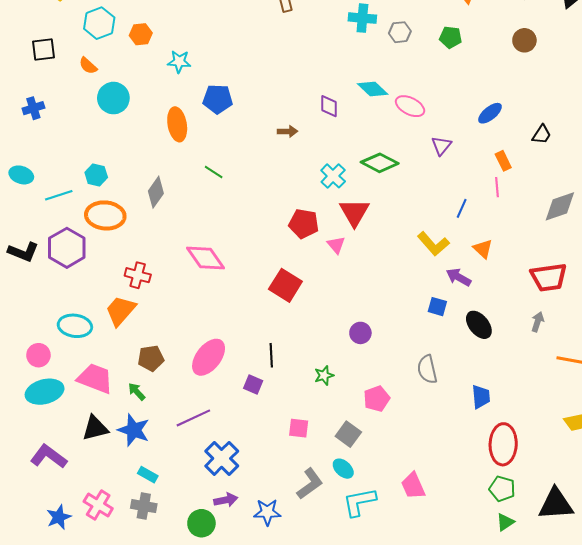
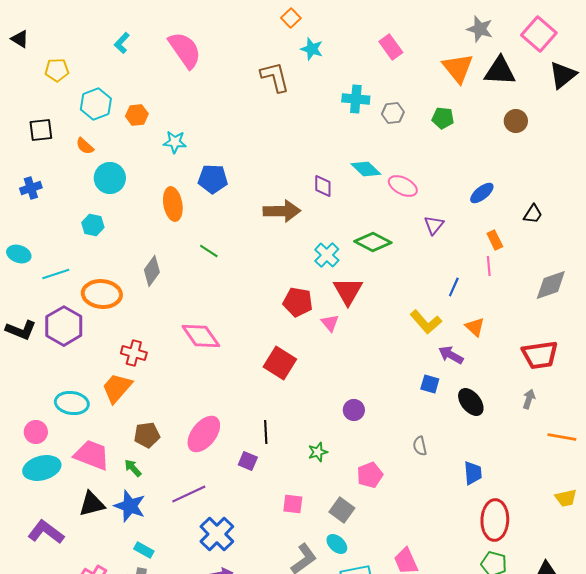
brown arrow: (288, 131) -> (282, 211), size x1.8
cyan hexagon: (96, 175) -> (93, 225), moved
gray semicircle: (427, 369) -> (420, 446), size x0.7

